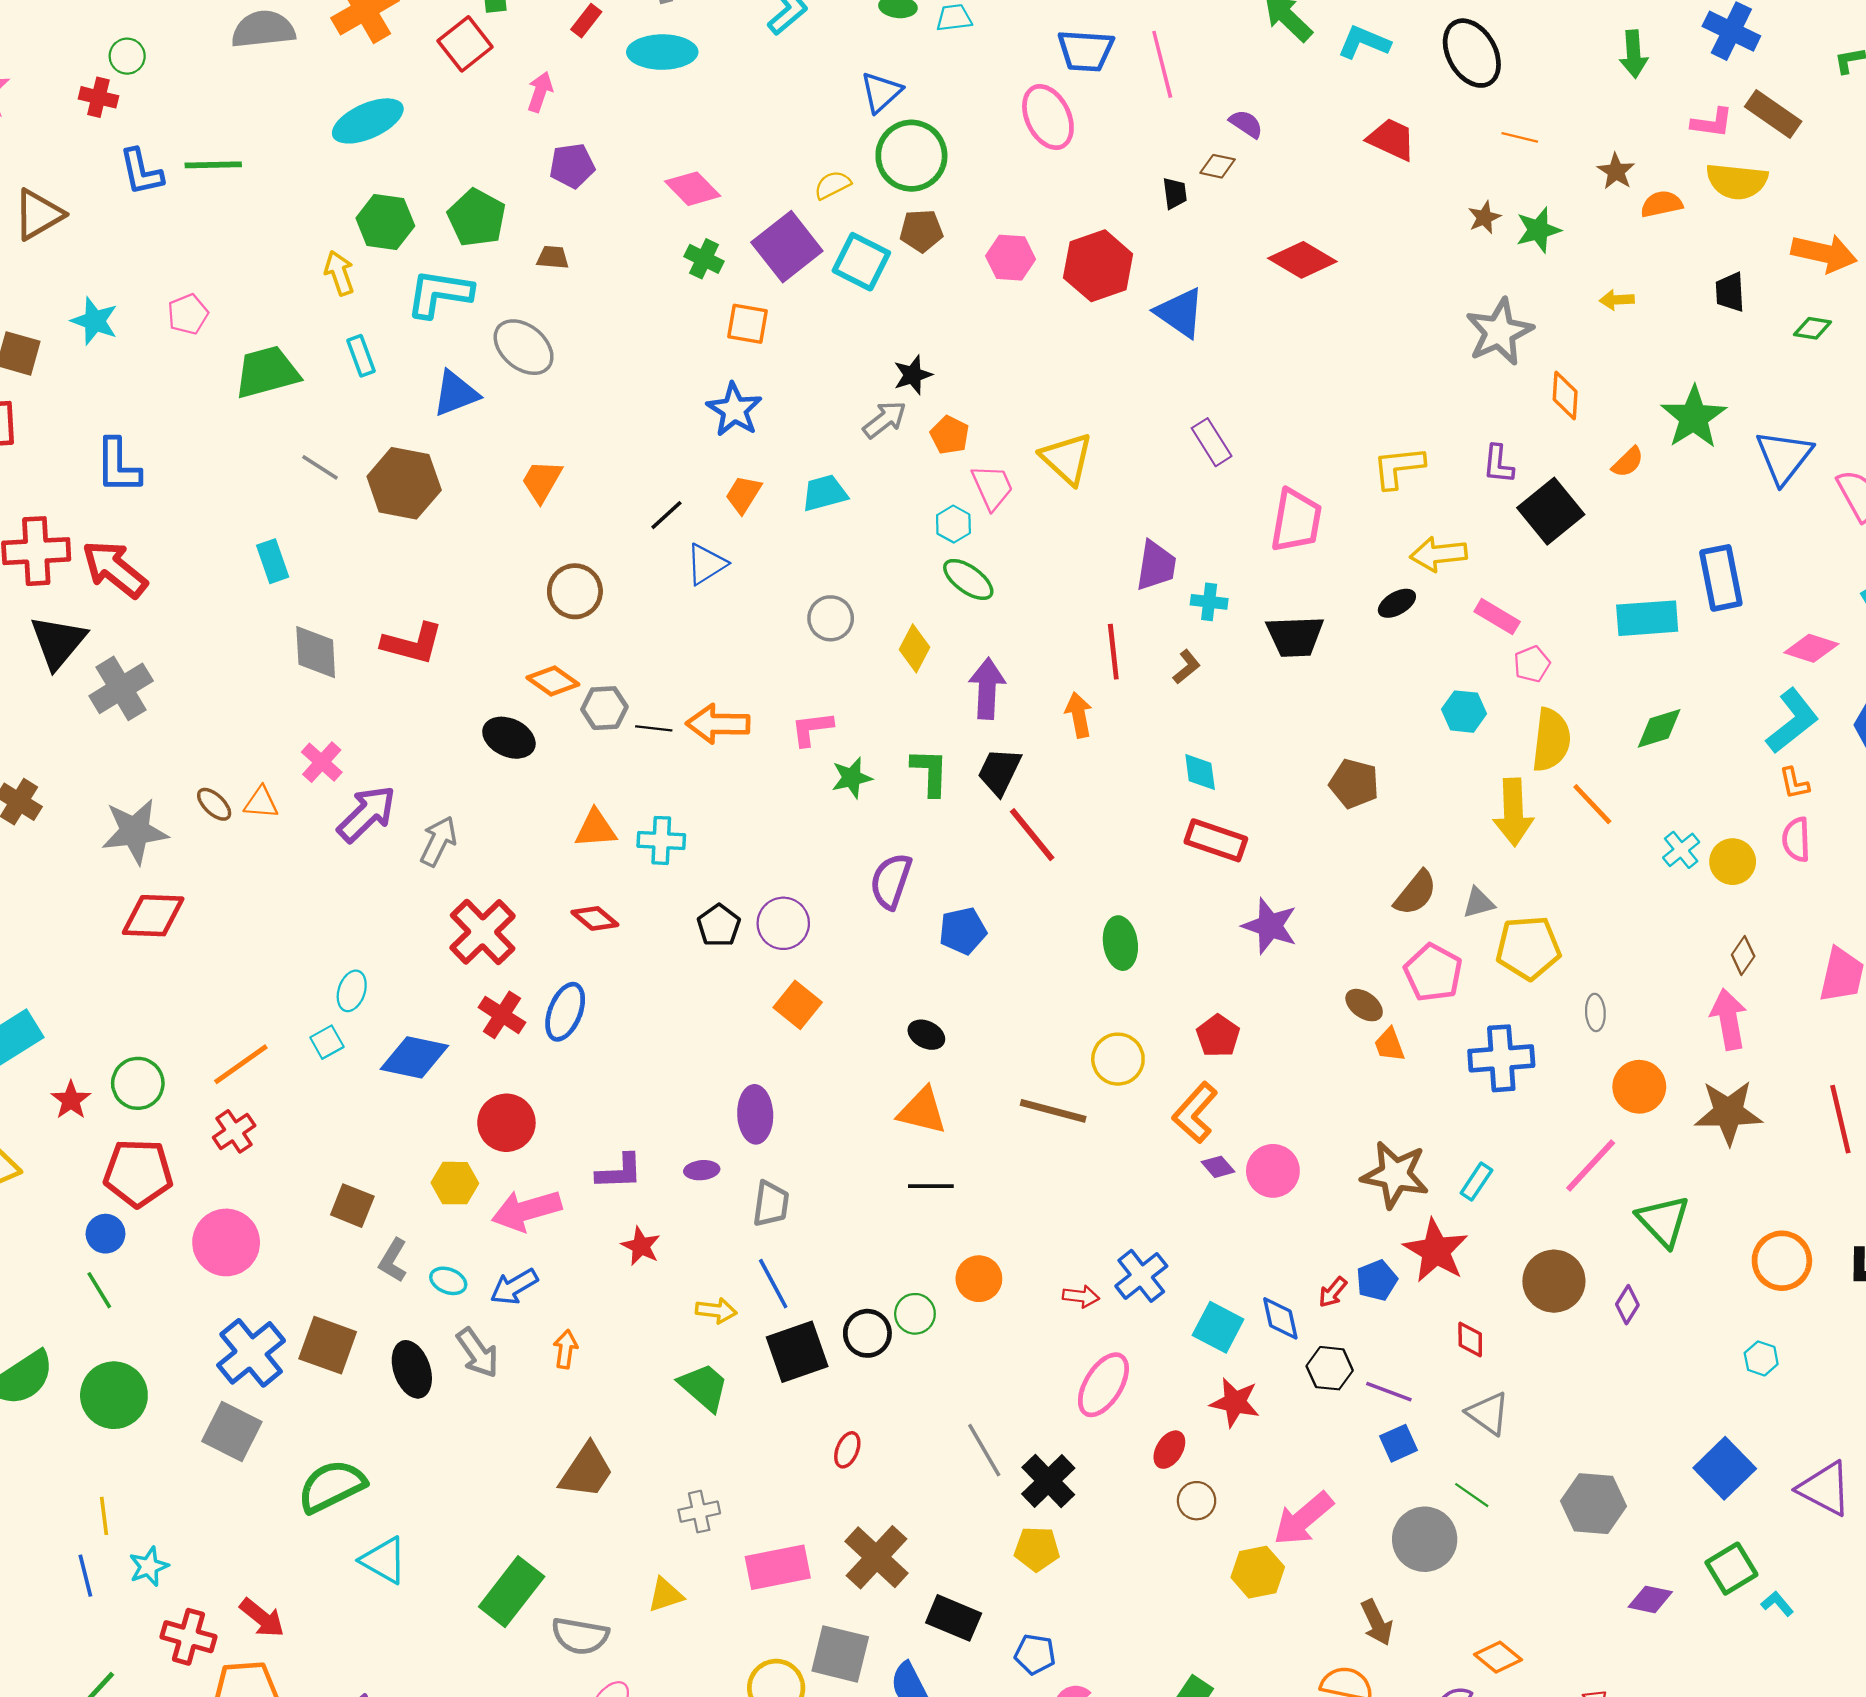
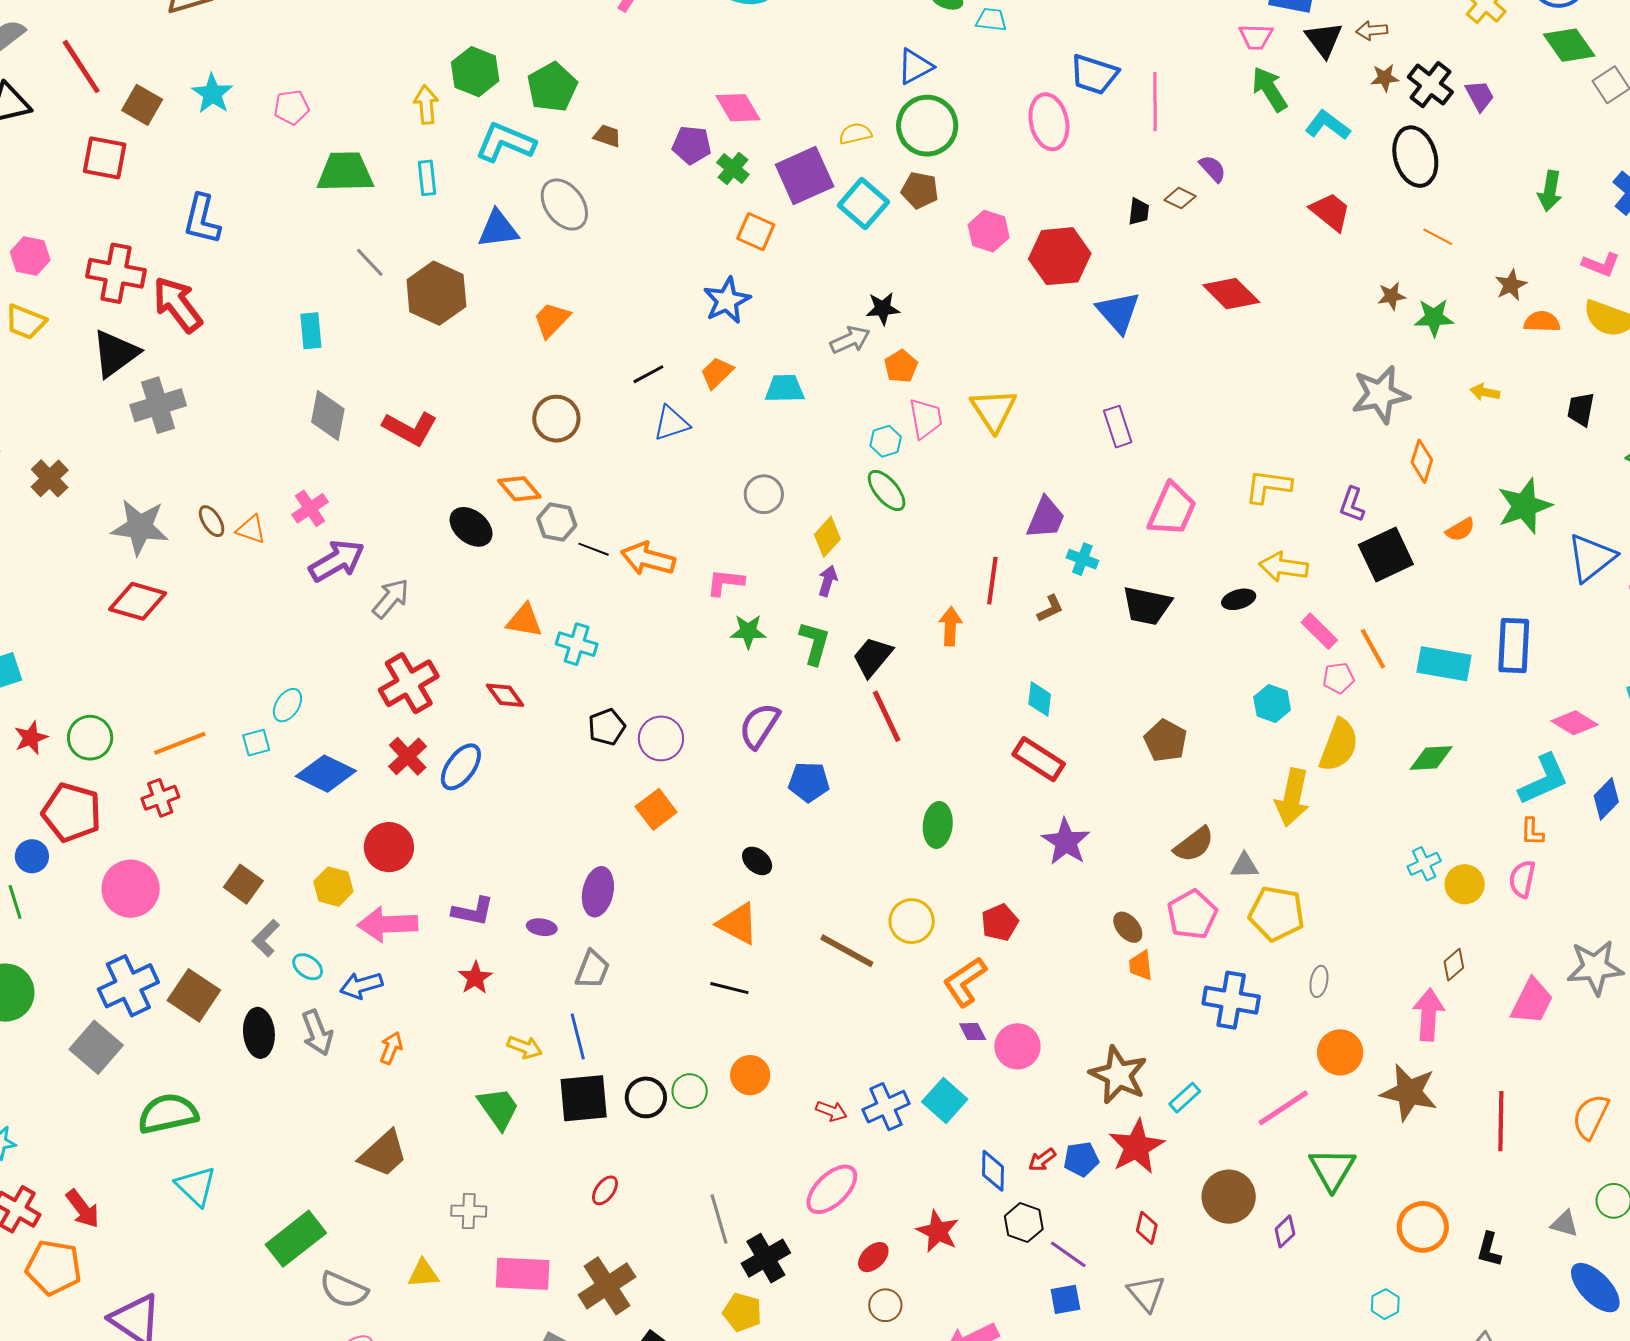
purple pentagon: (572, 166) -> (692, 145), moved
purple arrow: (987, 689) -> (828, 581), moved, size x0.6
orange line: (1592, 804) -> (1373, 649), moved
cyan square: (1218, 1327) -> (945, 1100), moved

